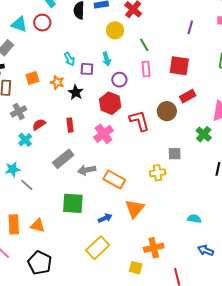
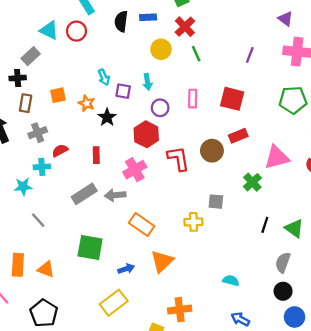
green line: (144, 45) -> (196, 54), moved
cyan cross: (25, 140) -> (42, 167), turned 32
cyan star: (13, 169) -> (23, 187), moved
gray arrow: (87, 170) -> (115, 195), moved

